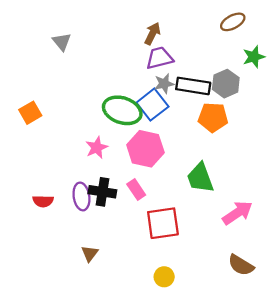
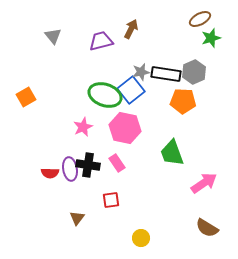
green star: (254, 57) -> (211, 38), moved
purple trapezoid: (159, 58) -> (101, 41), moved
red semicircle: (43, 201) -> (50, 173), moved
red square: (163, 223) -> (111, 200), moved, size x0.6

